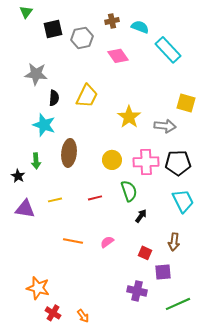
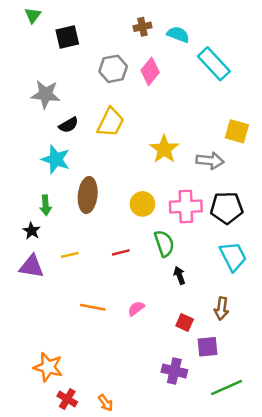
gray hexagon: (82, 38) -> (113, 69), moved
pink diamond: (118, 56) -> (150, 71), turned 75
black semicircle: (54, 98) -> (69, 125), turned 56
black star: (18, 176) -> (32, 231), moved
black arrow: (141, 216) -> (179, 275), turned -56

